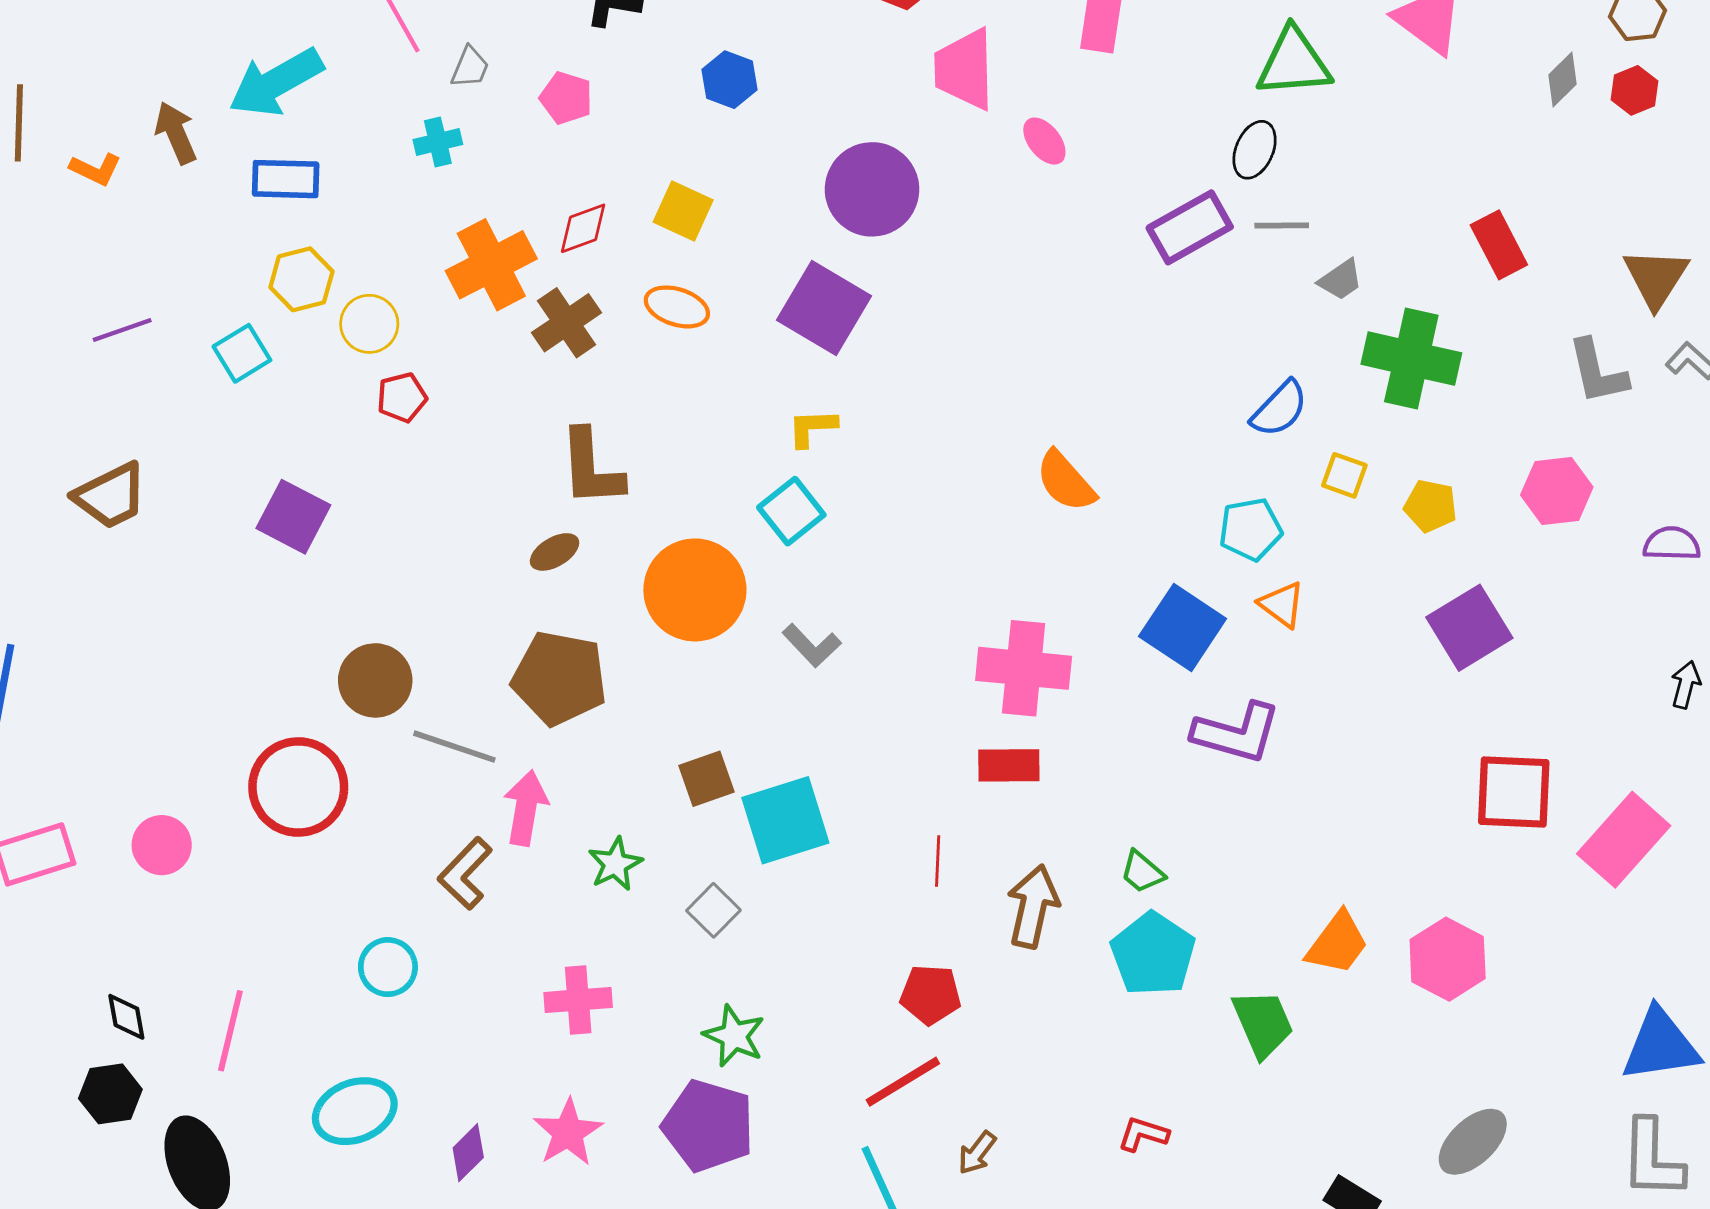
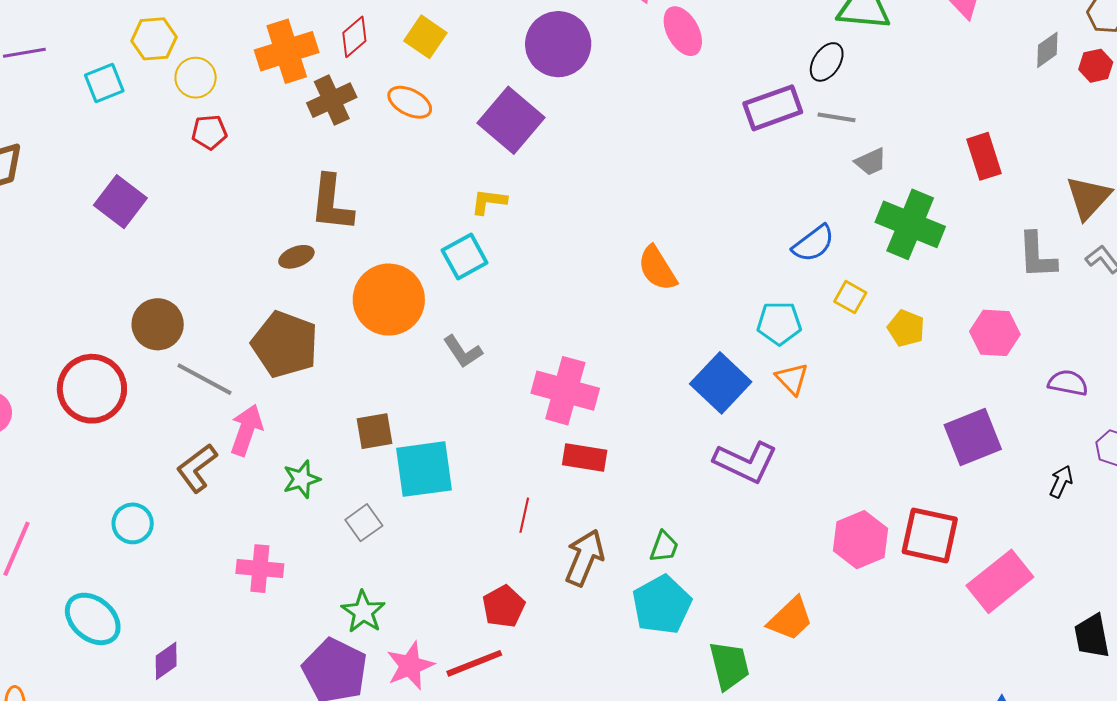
pink ellipse: (1044, 141) -> (683, 31), size x1.4
red diamond: (583, 228) -> (354, 37), turned -30
purple square: (1469, 628) -> (973, 437), moved
pink cross: (1024, 668) -> (565, 391), moved
green trapezoid: (1142, 872) -> (664, 547), turned -120
pink hexagon: (1448, 959) -> (861, 540), moved
red pentagon: (930, 995) -> (504, 606), turned 30
cyan ellipse: (355, 1111) -> (93, 619), turned 52
pink star: (568, 1132) -> (410, 666), moved

